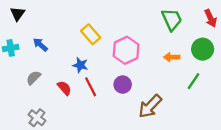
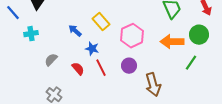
blue arrow: (40, 45) -> (75, 31), moved
orange arrow: (172, 57) -> (172, 42), size x1.6
brown arrow: (150, 106) -> (153, 85), turned -60

